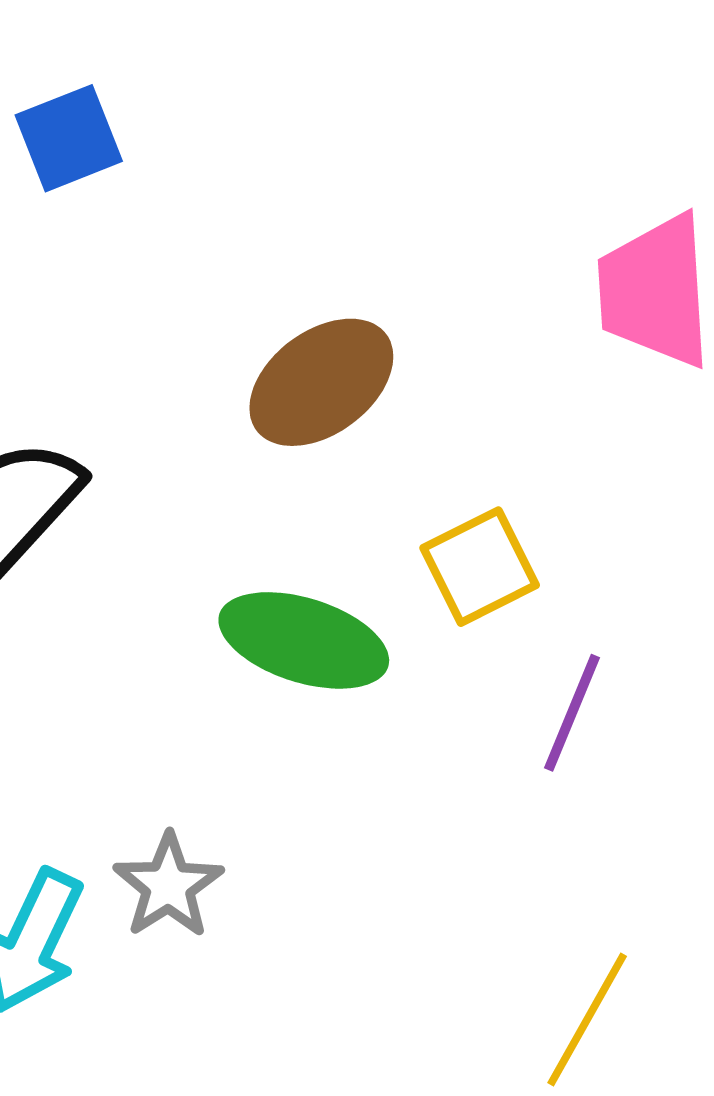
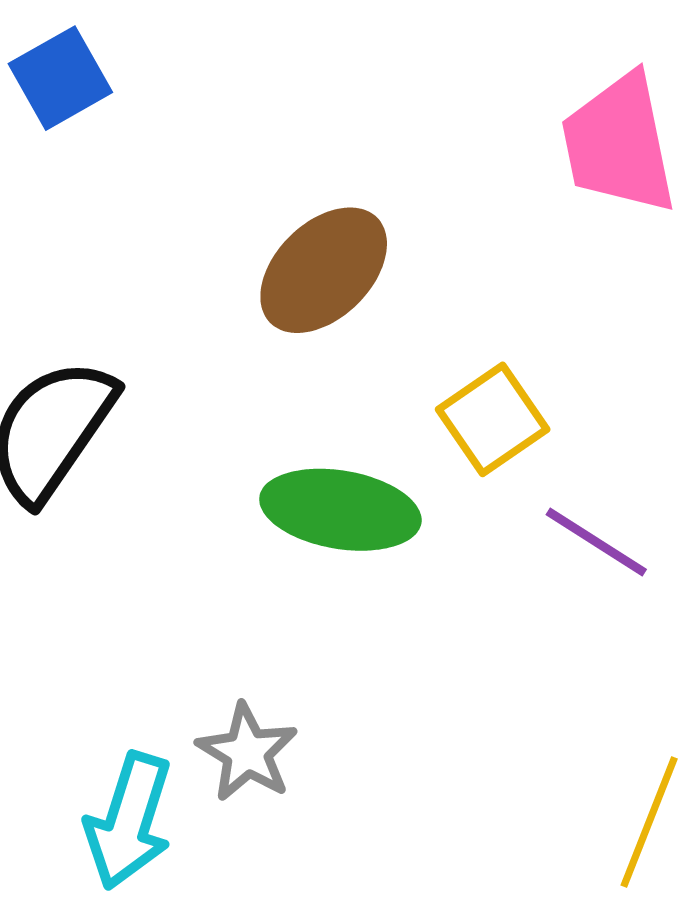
purple line: (572, 713) -> (596, 542), turned -72

